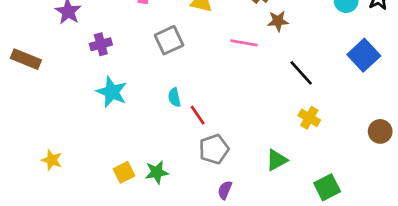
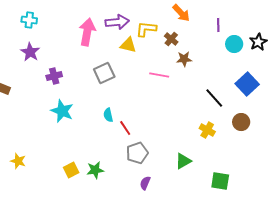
black line: (301, 73) -> (214, 98), moved
brown circle: (380, 131) -> (241, 122), moved
green square: (327, 187) -> (220, 181), turned 36

